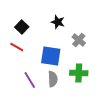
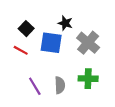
gray cross: (79, 40) -> (88, 43), size x1.5
blue square: (51, 56) -> (51, 43), moved

